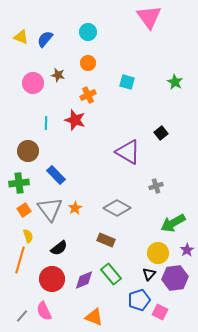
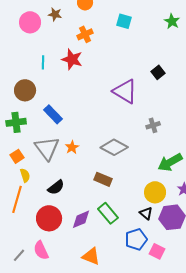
orange square: (24, 210) -> (17, 156), moved
black triangle: (149, 274) -> (146, 213), turned -32

